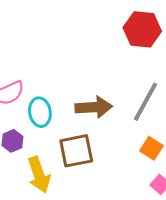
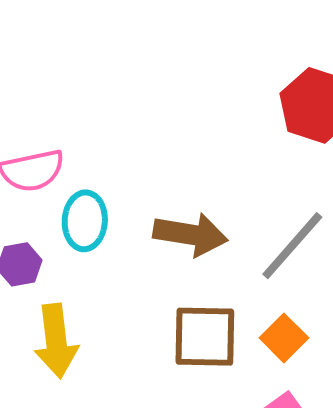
brown square: (76, 151) -> (205, 337), moved

